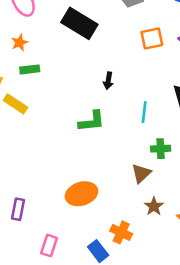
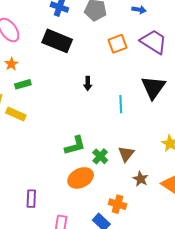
green L-shape: (92, 121) -> (75, 145), moved
green cross: (161, 149) -> (100, 156), moved, turned -35

